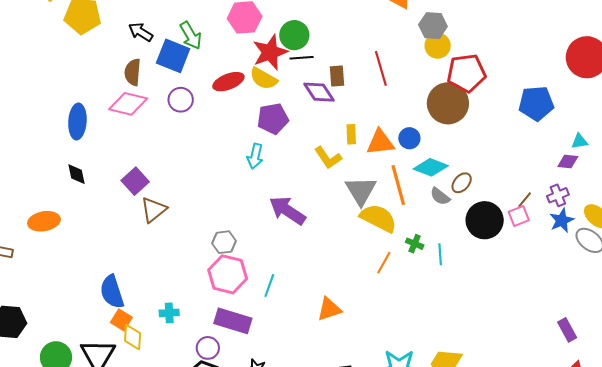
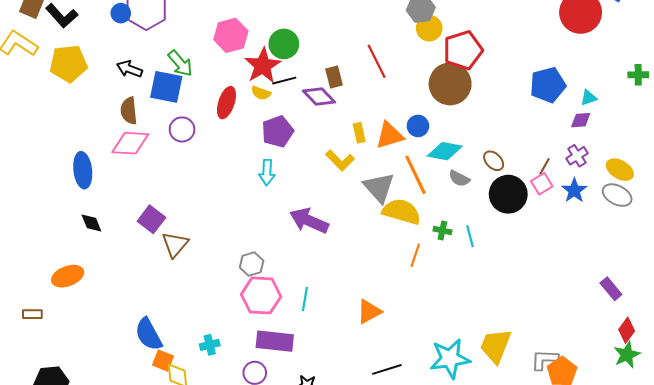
black line: (302, 58) -> (284, 81), moved
yellow semicircle: (263, 79) -> (261, 93), size x0.7
red ellipse: (228, 82) -> (226, 103), turned -40
blue pentagon: (536, 103) -> (548, 85), moved
brown ellipse: (462, 183) -> (494, 161), moved, turned -75
blue star: (562, 220) -> (574, 190), moved

